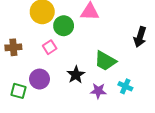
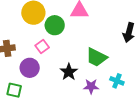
purple circle: (40, 79) -> (30, 68), moved

